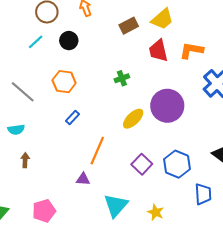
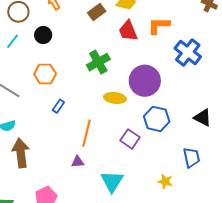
green cross: (122, 78) -> (98, 62), size x1.6
yellow ellipse: (133, 119) -> (115, 98), turned 60
brown arrow: (25, 160) -> (21, 153), size x2.0
blue hexagon: (177, 164) -> (157, 119), moved
yellow star: (156, 212) -> (165, 181), moved

